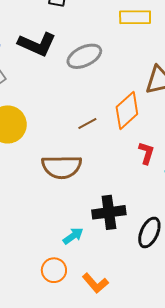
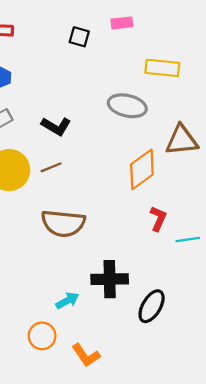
black L-shape: (37, 44) -> (56, 126), moved, size x0.7
gray ellipse: (84, 56) -> (127, 106), moved, turned 32
brown line: (87, 124) -> (51, 167), moved

